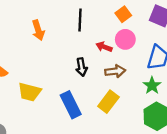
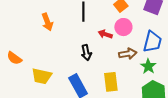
brown arrow: (115, 71) -> (128, 54), moved
yellow rectangle: (108, 102) -> (111, 82), turned -42

